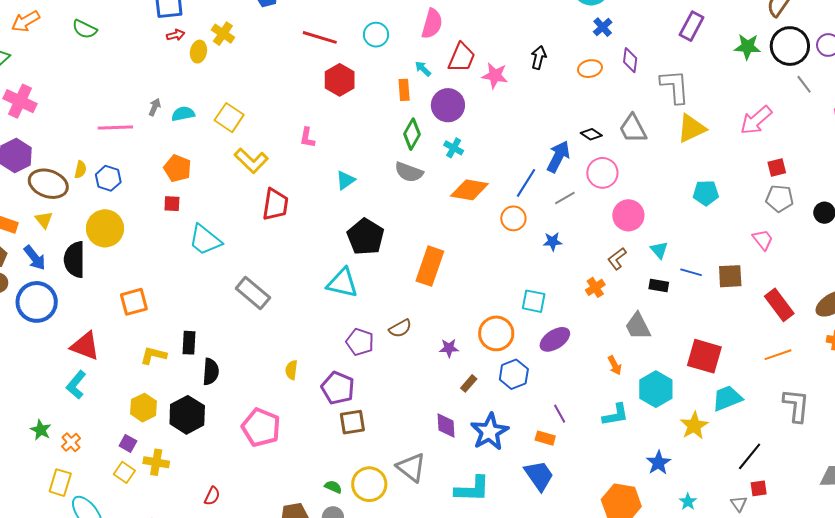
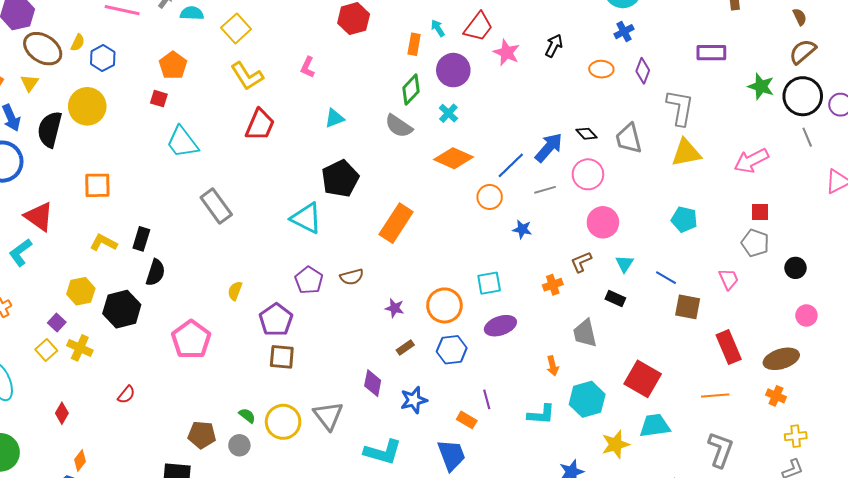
purple rectangle: (692, 26) -> (711, 53), turned 48
blue line: (691, 272) -> (666, 278), moved
cyan square: (534, 301) -> (489, 283), turned -35
blue star: (490, 432) -> (414, 400), size x0.7

